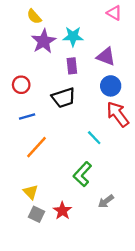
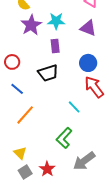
purple triangle: (106, 56) -> (88, 28), moved
blue line: (27, 117) -> (17, 89), turned 56
gray arrow: (106, 201) -> (84, 161), size x1.6
gray square: (36, 214) -> (25, 172), turned 32

